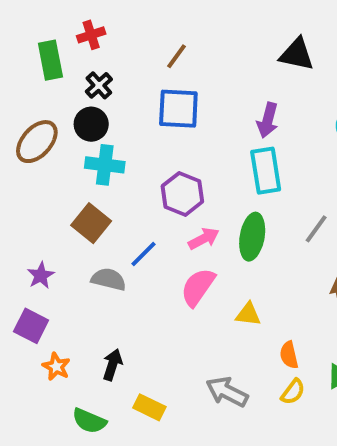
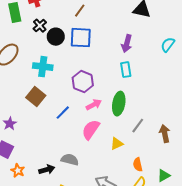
black circle: (91, 124) -> (56, 37), moved
cyan rectangle: (266, 171) -> (126, 70), size x0.7
gray line: (316, 229) -> (138, 126), moved
gray semicircle: (109, 279) -> (70, 160), moved
yellow triangle: (248, 314) -> (117, 144), turned -32
black arrow: (113, 365) -> (47, 170), turned 56

